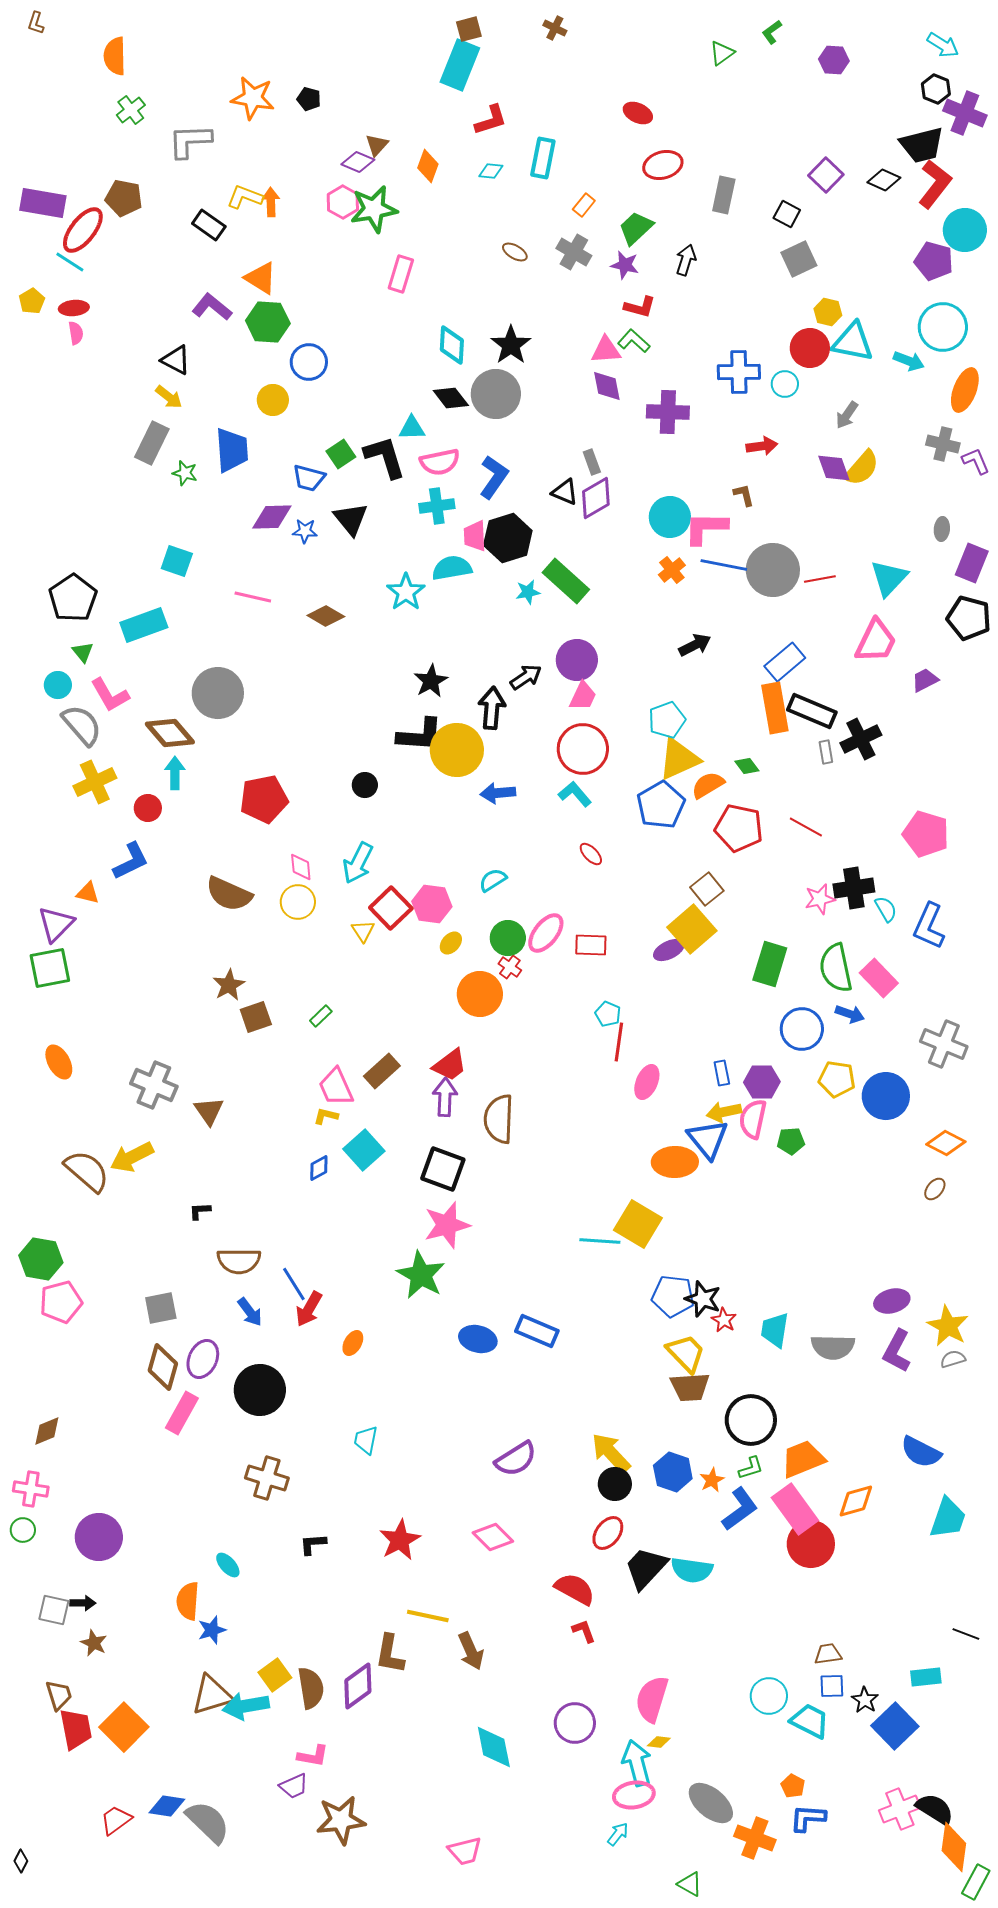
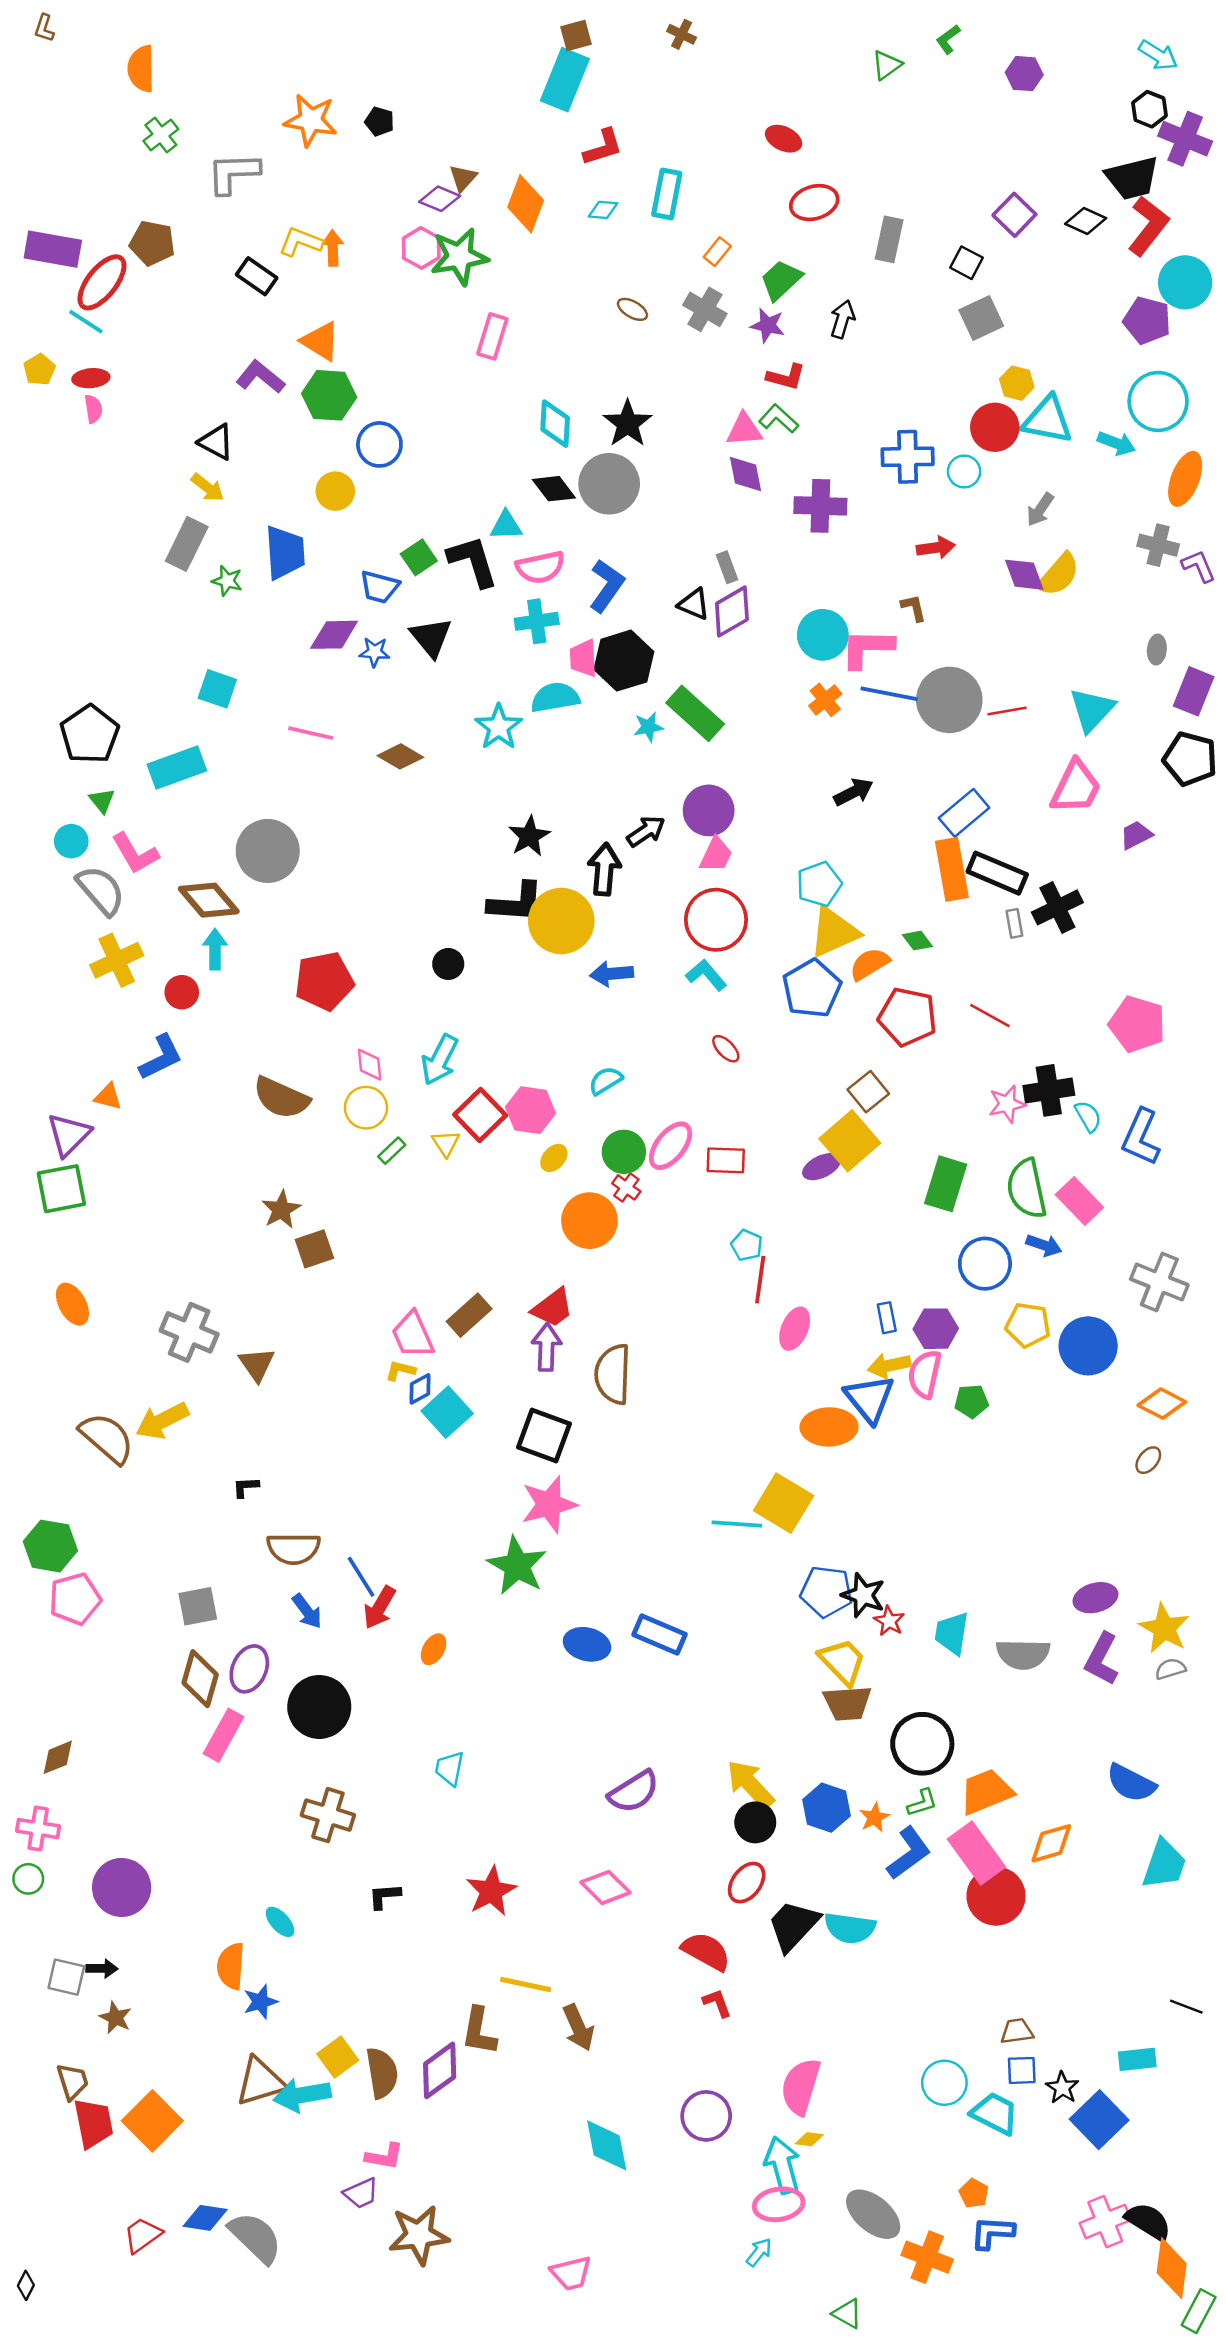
orange diamond: (428, 166) -> (526, 204), size x1.4
green rectangle: (321, 1016) -> (392, 1151), moved
blue diamond: (319, 1168) -> (420, 1389), moved

